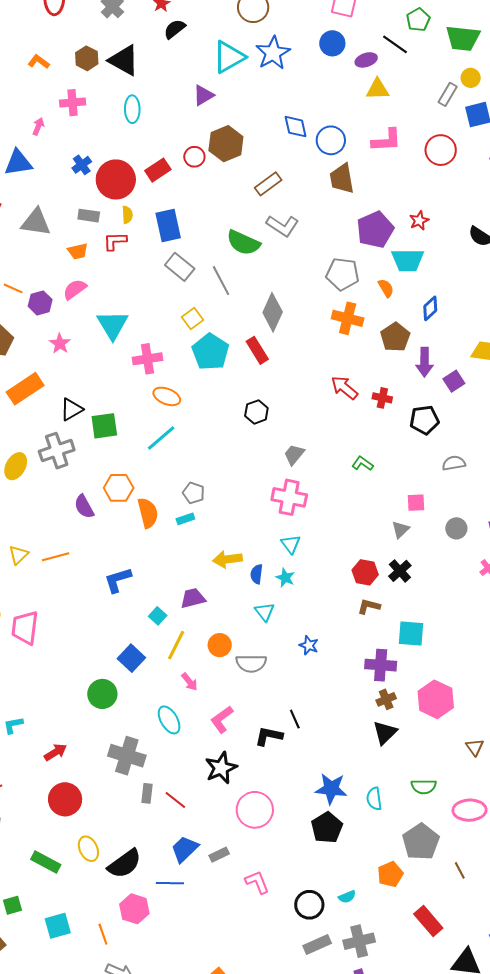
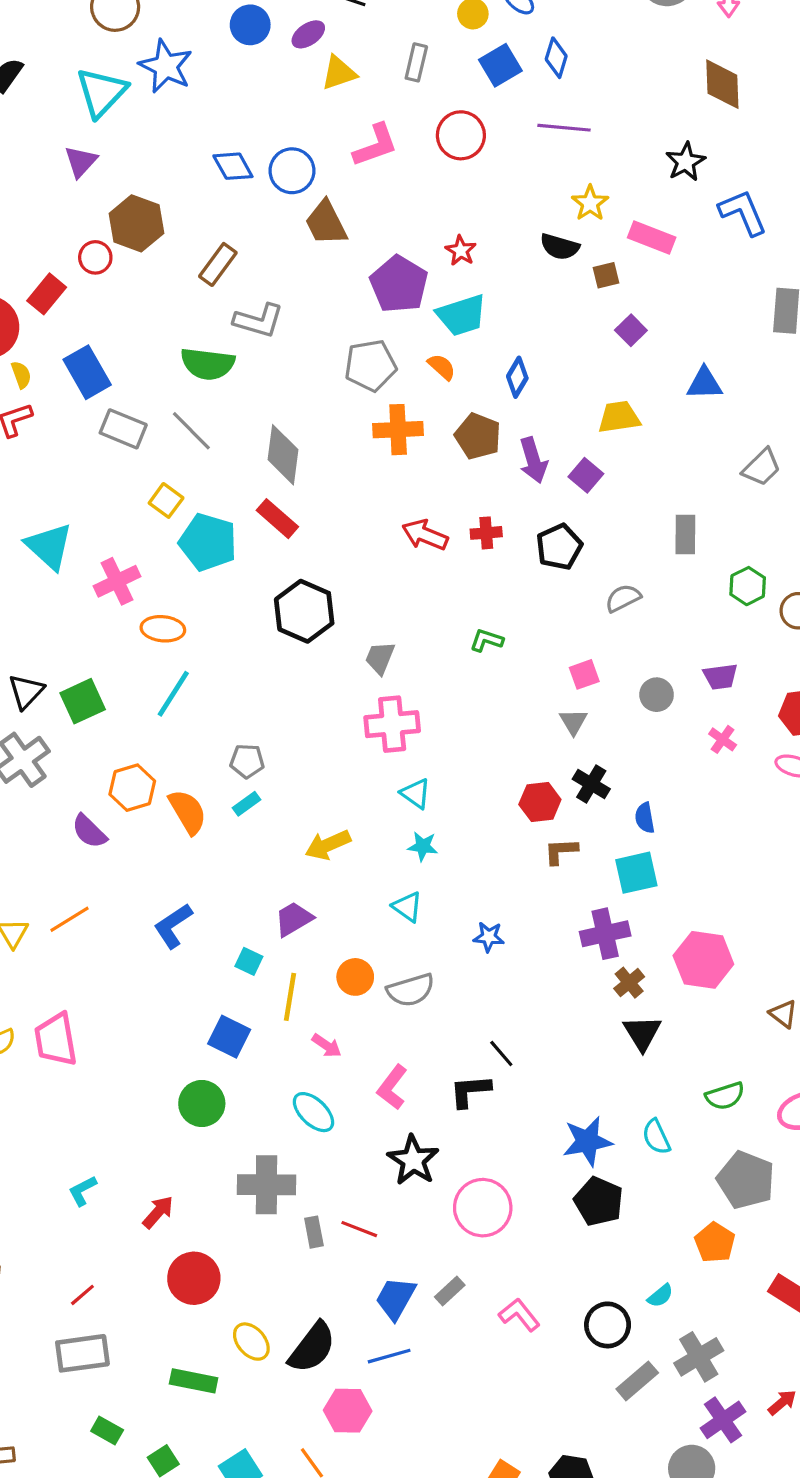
gray rectangle: (448, 94) -> (416, 62), moved
black hexagon: (256, 412) -> (304, 611), size x1.6
blue semicircle: (257, 574) -> (645, 818), moved

